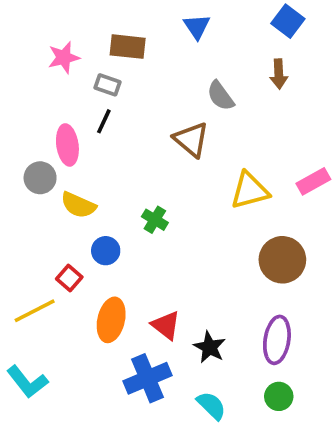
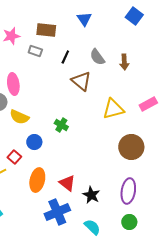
brown arrow: (279, 74) -> (124, 62), moved
black line: (104, 121) -> (65, 57), moved

